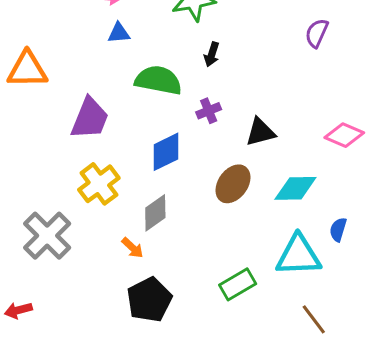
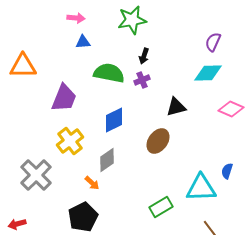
purple cross: (209, 111) -> (142, 80), moved
cyan diamond: (295, 188) -> (208, 73), moved
black pentagon: (149, 300) -> (83, 217), moved

